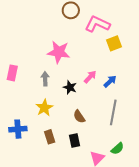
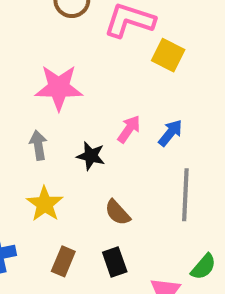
yellow square: (114, 43) -> (168, 55), turned -35
brown rectangle: (50, 137) -> (63, 261), turned 48

